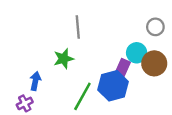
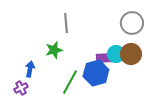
gray circle: (155, 27) -> (132, 23), size x1.5
cyan circle: (137, 53) -> (116, 54), moved
purple rectangle: (122, 68) -> (104, 58), turned 63

